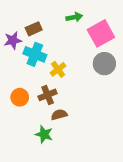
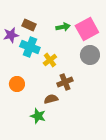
green arrow: (74, 17) -> (63, 27), moved
brown rectangle: (34, 29) -> (29, 25), turned 48
brown cross: (48, 95) -> (65, 82), moved

